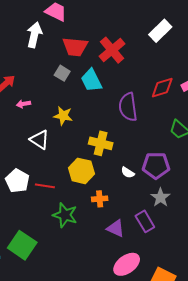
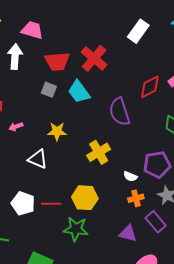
yellow cross: (101, 143) -> (99, 152), turned -35
yellow hexagon: (81, 171) -> (85, 198), moved
orange cross: (100, 199) -> (136, 198), moved

